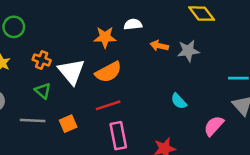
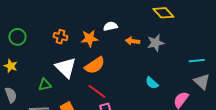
orange cross: (42, 60) -> (60, 37), moved
green triangle: (43, 91) -> (45, 85), turned -48
red line: (108, 105) -> (97, 91), turned 60

